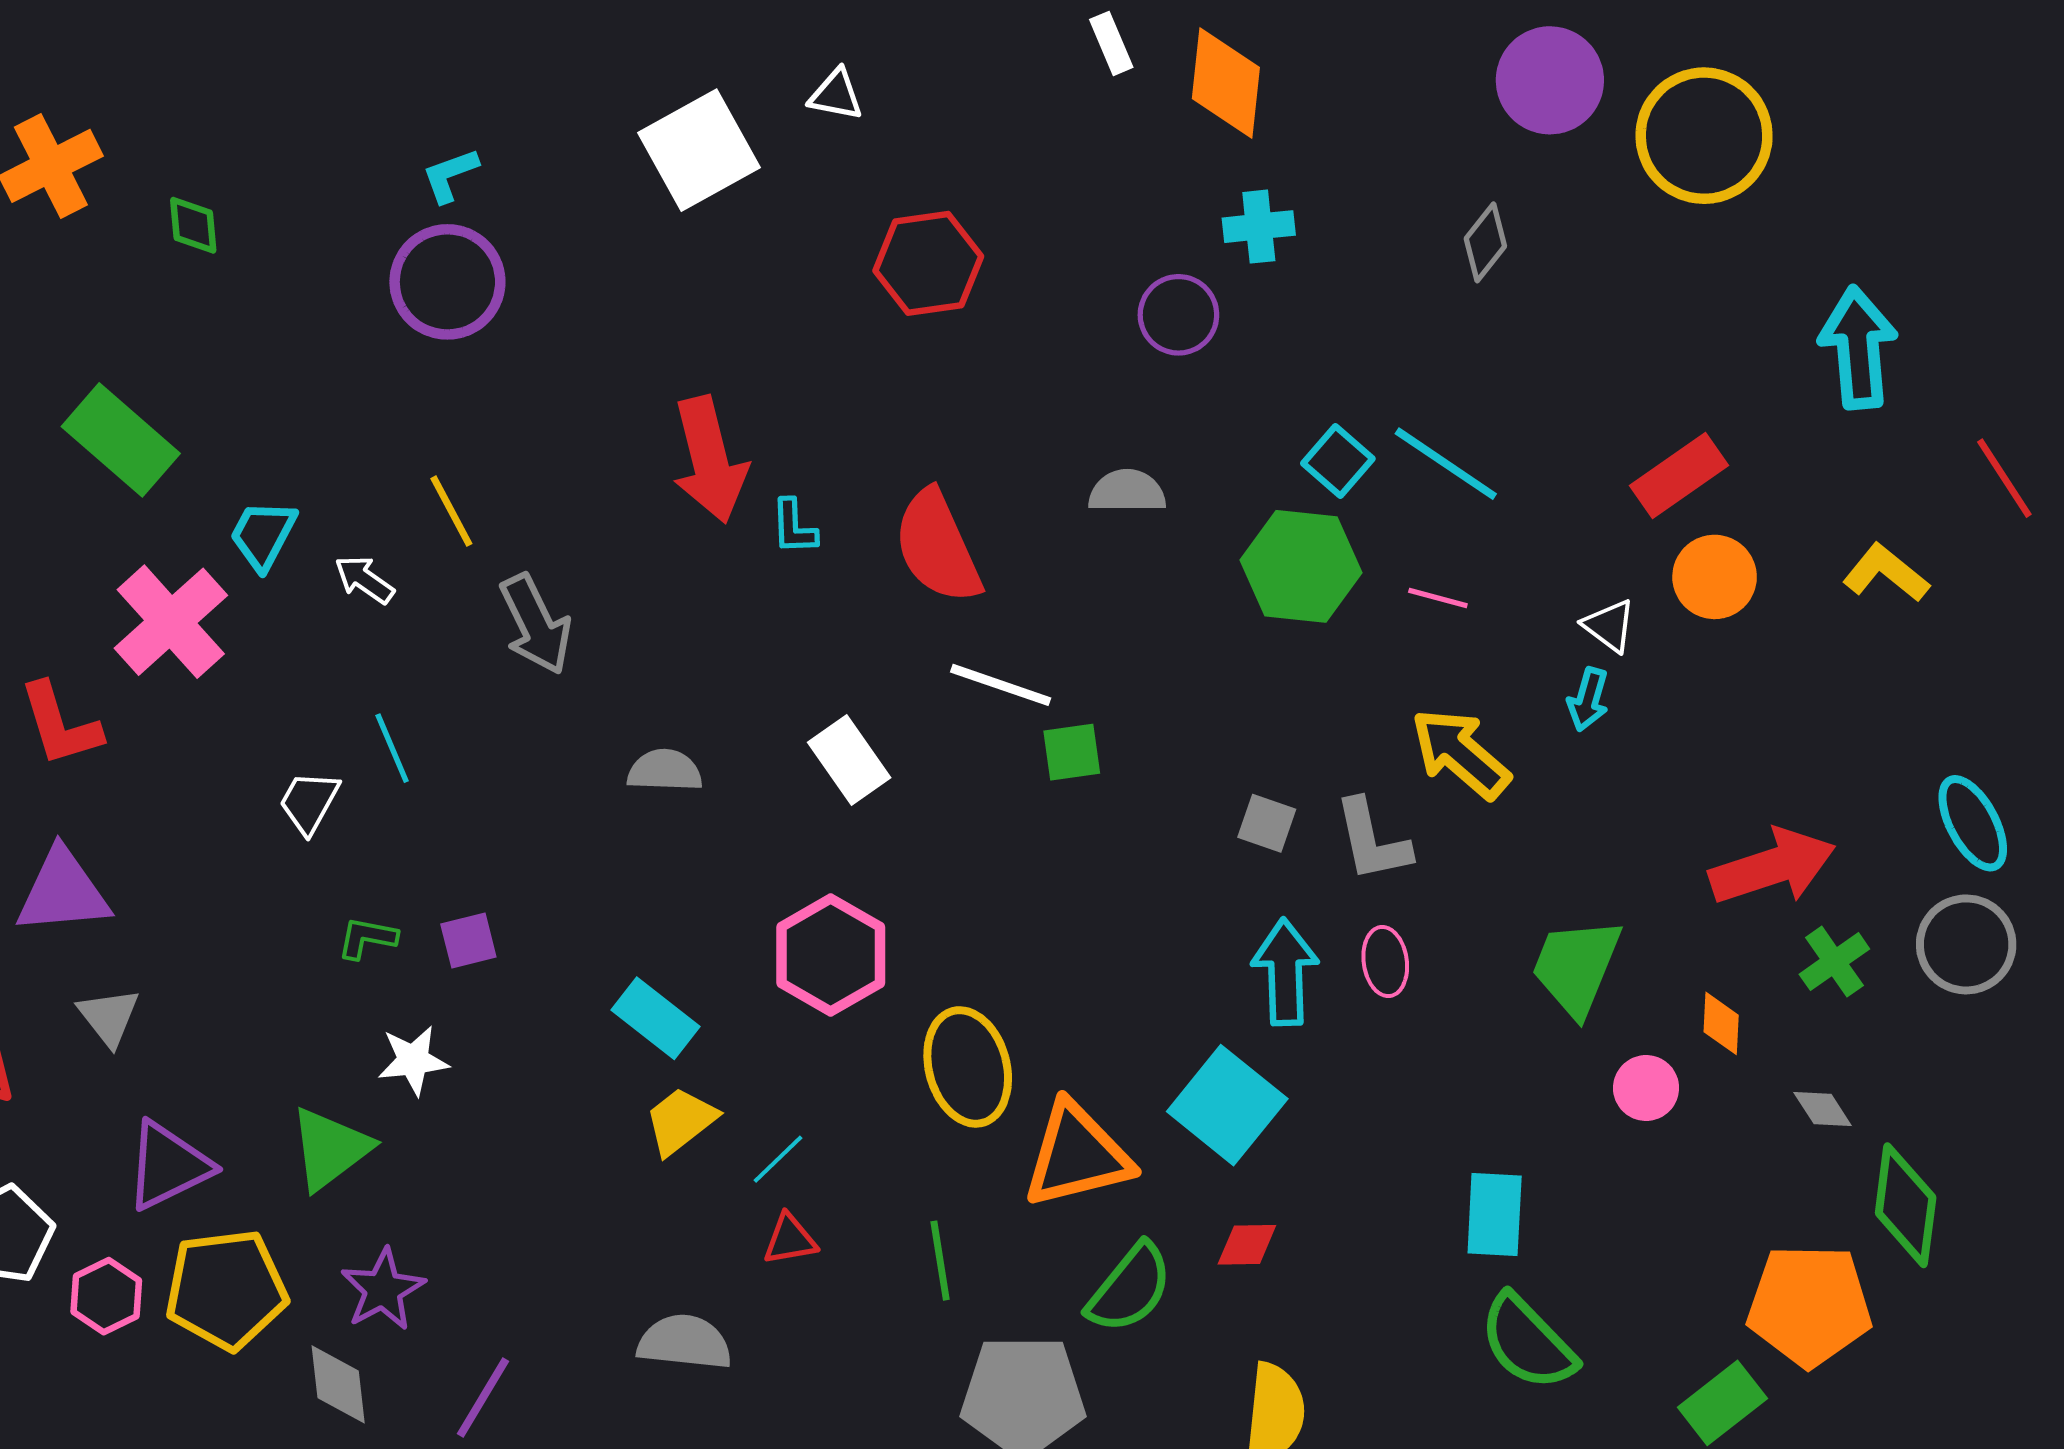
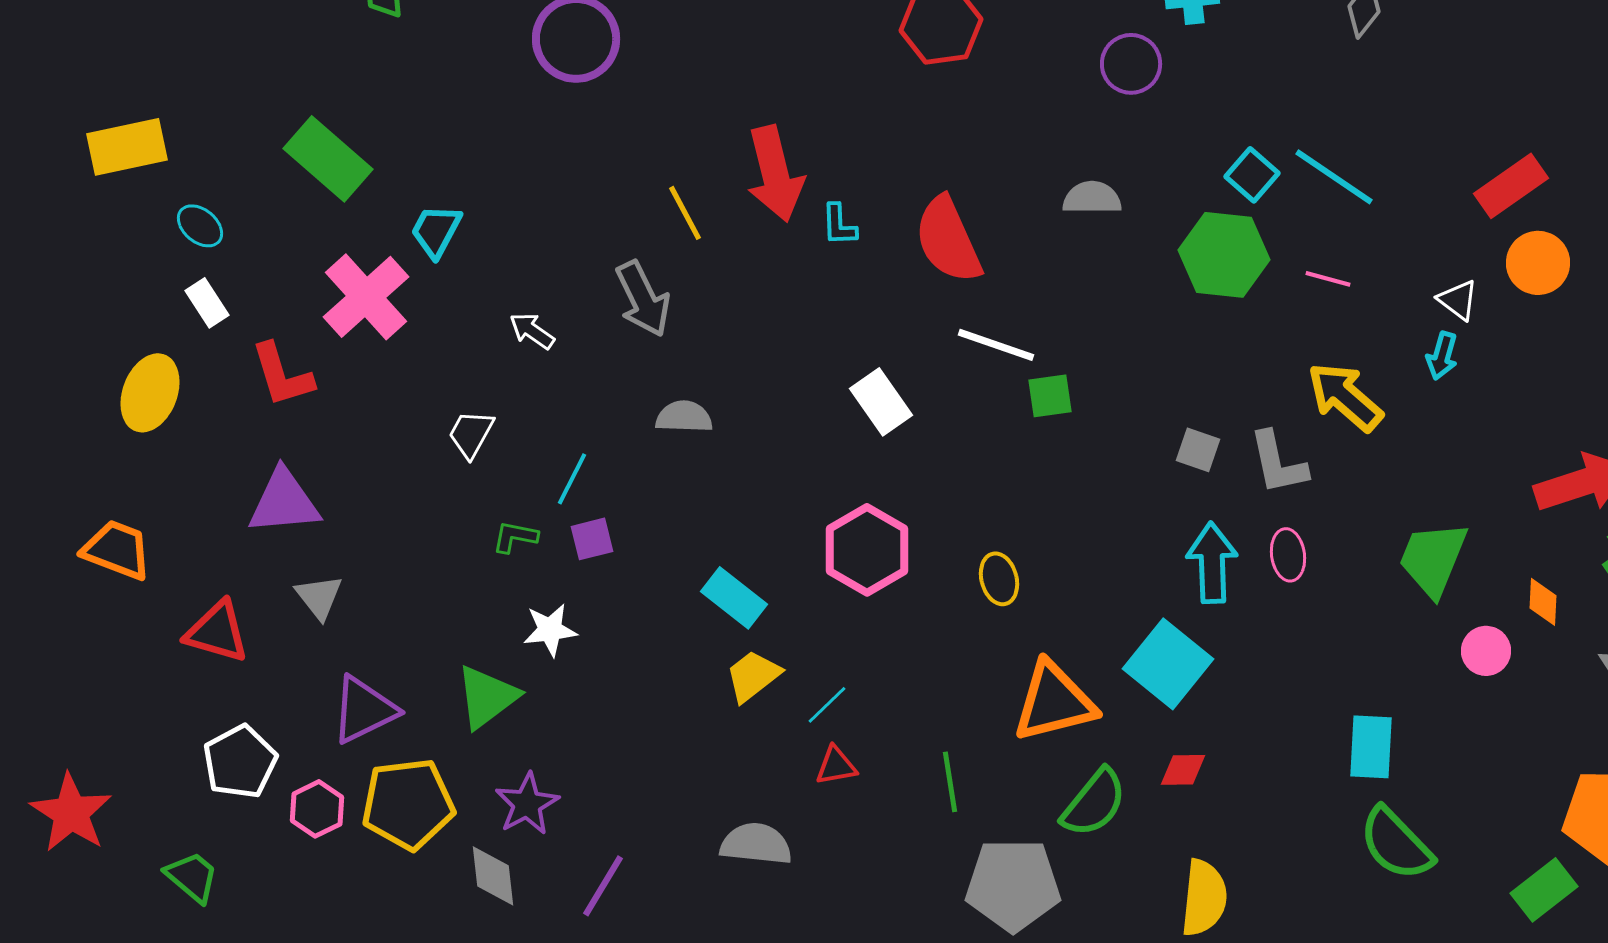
yellow line: (451, 511) -> (685, 213), moved
white arrow: (364, 580) -> (532, 331), moved
cyan line: (392, 748) -> (572, 479), moved, turned 50
gray semicircle: (665, 771) -> (684, 417), moved
yellow ellipse: (968, 1067) -> (999, 579), moved, size x0.6

